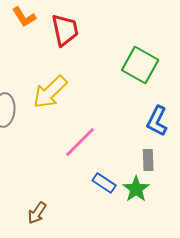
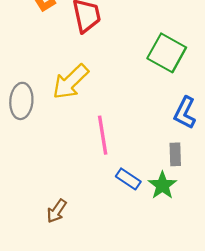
pink line: (80, 142) -> (103, 135), turned -54

